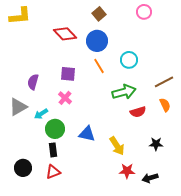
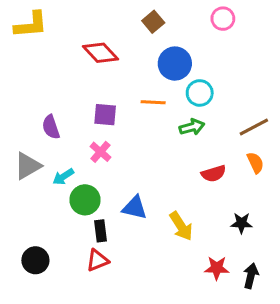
blue circle: (97, 41) -> (175, 64), moved
orange line: (99, 66) -> (153, 102), turned -56
purple semicircle: (33, 82) -> (51, 127), turned -35
green arrow: (124, 92) -> (192, 127), moved, size x0.7
black rectangle: (53, 150) -> (100, 231), moved
red star: (127, 171) -> (217, 268), moved
red triangle: (53, 172) -> (97, 260), moved
black arrow: (150, 178) -> (251, 276), moved, turned 119

